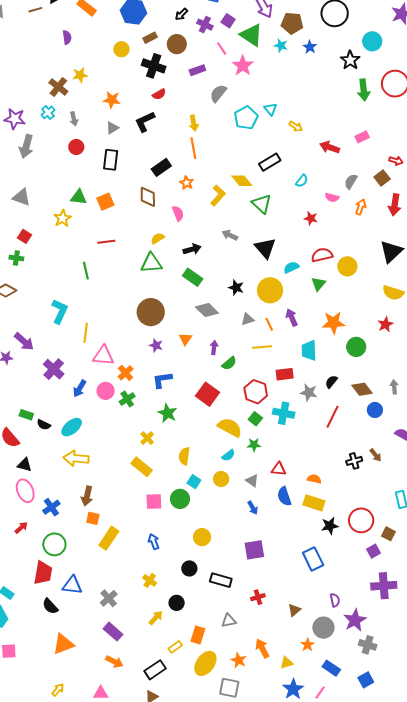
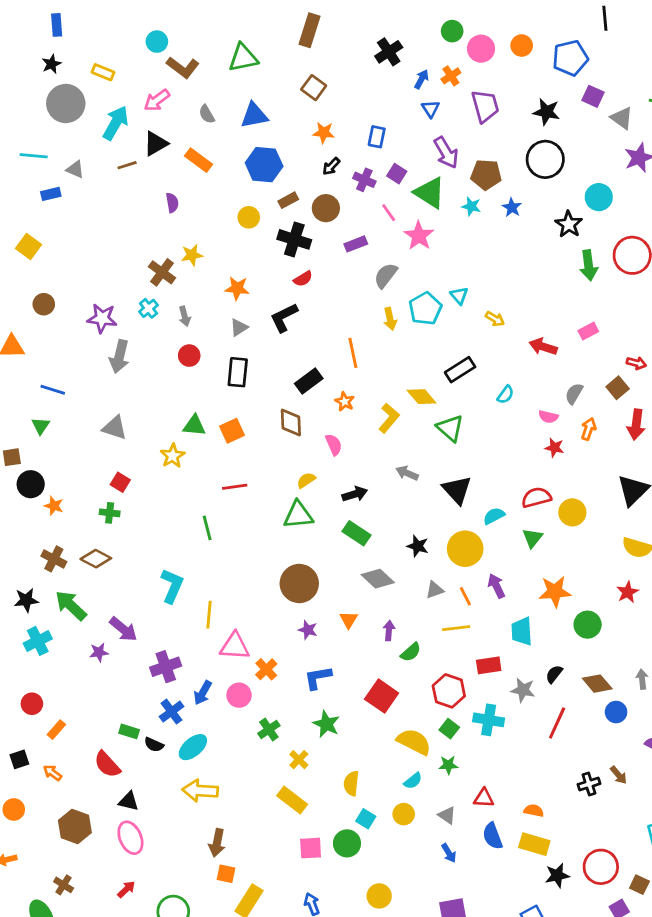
yellow arrow: (194, 123) -> (390, 319), moved
red star: (311, 218) -> (554, 448), moved
purple cross: (54, 369) -> (166, 667), turned 30
green cross: (127, 399) -> (269, 729), moved
blue cross: (51, 507) -> (171, 712), moved

